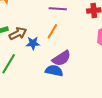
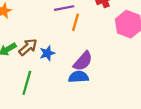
orange line: (52, 31) -> (76, 22), moved

